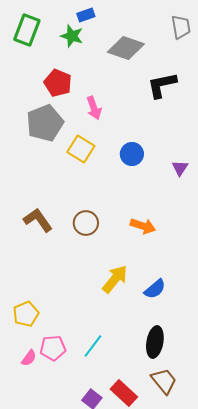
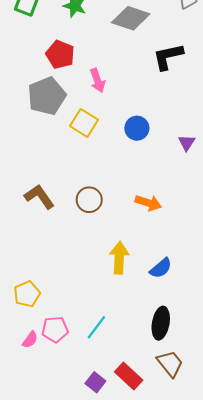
yellow arrow: (115, 279) -> (119, 258), turned -36

